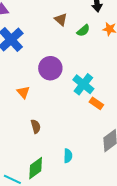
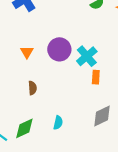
purple circle: (50, 68) -> (59, 49), moved
orange rectangle: (96, 103) -> (96, 77), turned 48

